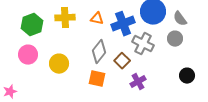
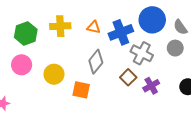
brown square: (122, 61) -> (128, 77), moved
orange square: (97, 79) -> (81, 90), moved
purple cross: (138, 82) -> (151, 86), moved

